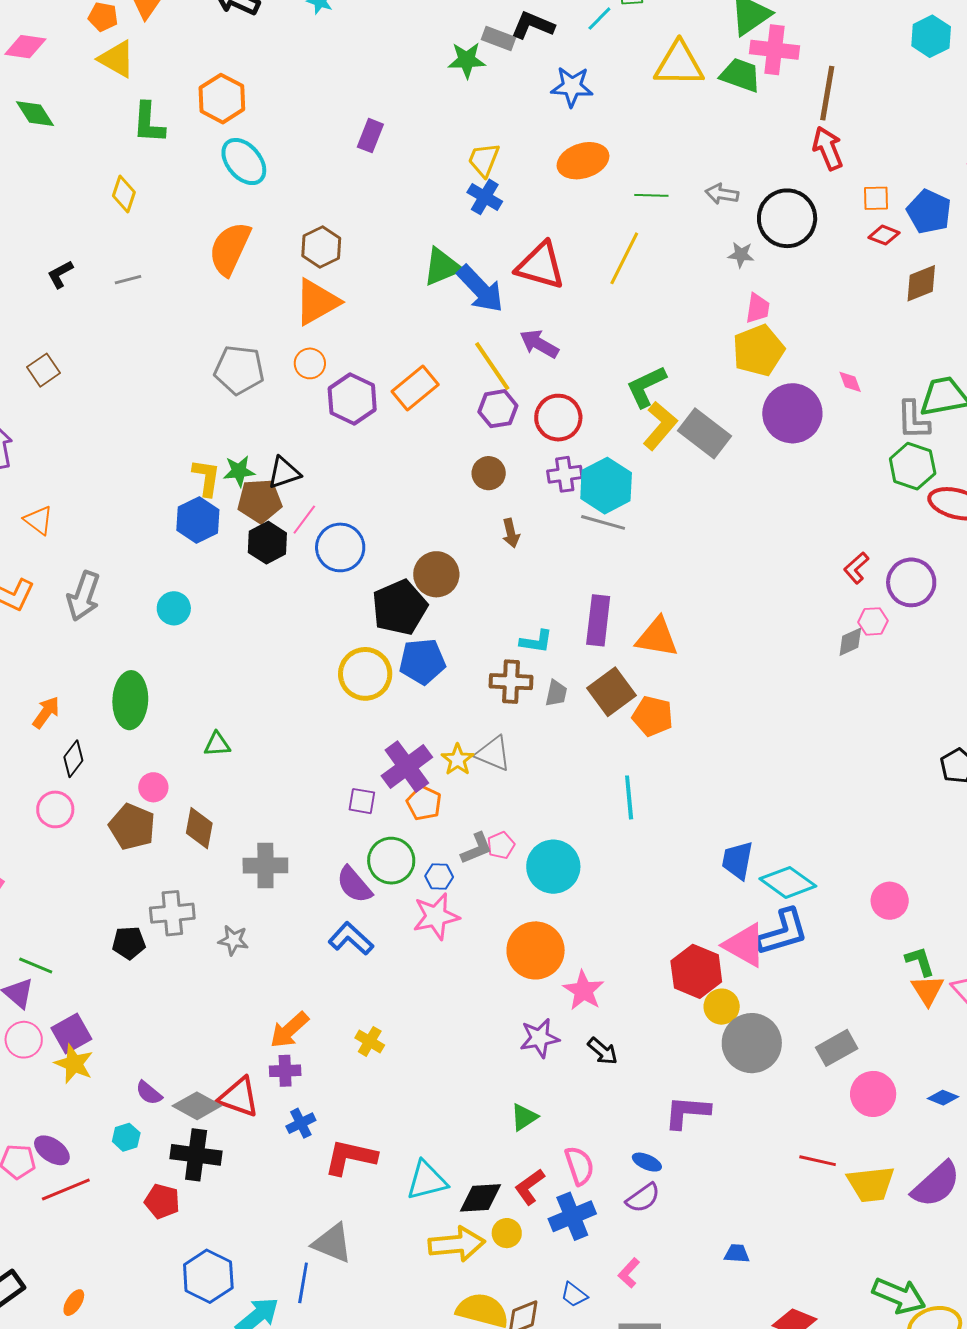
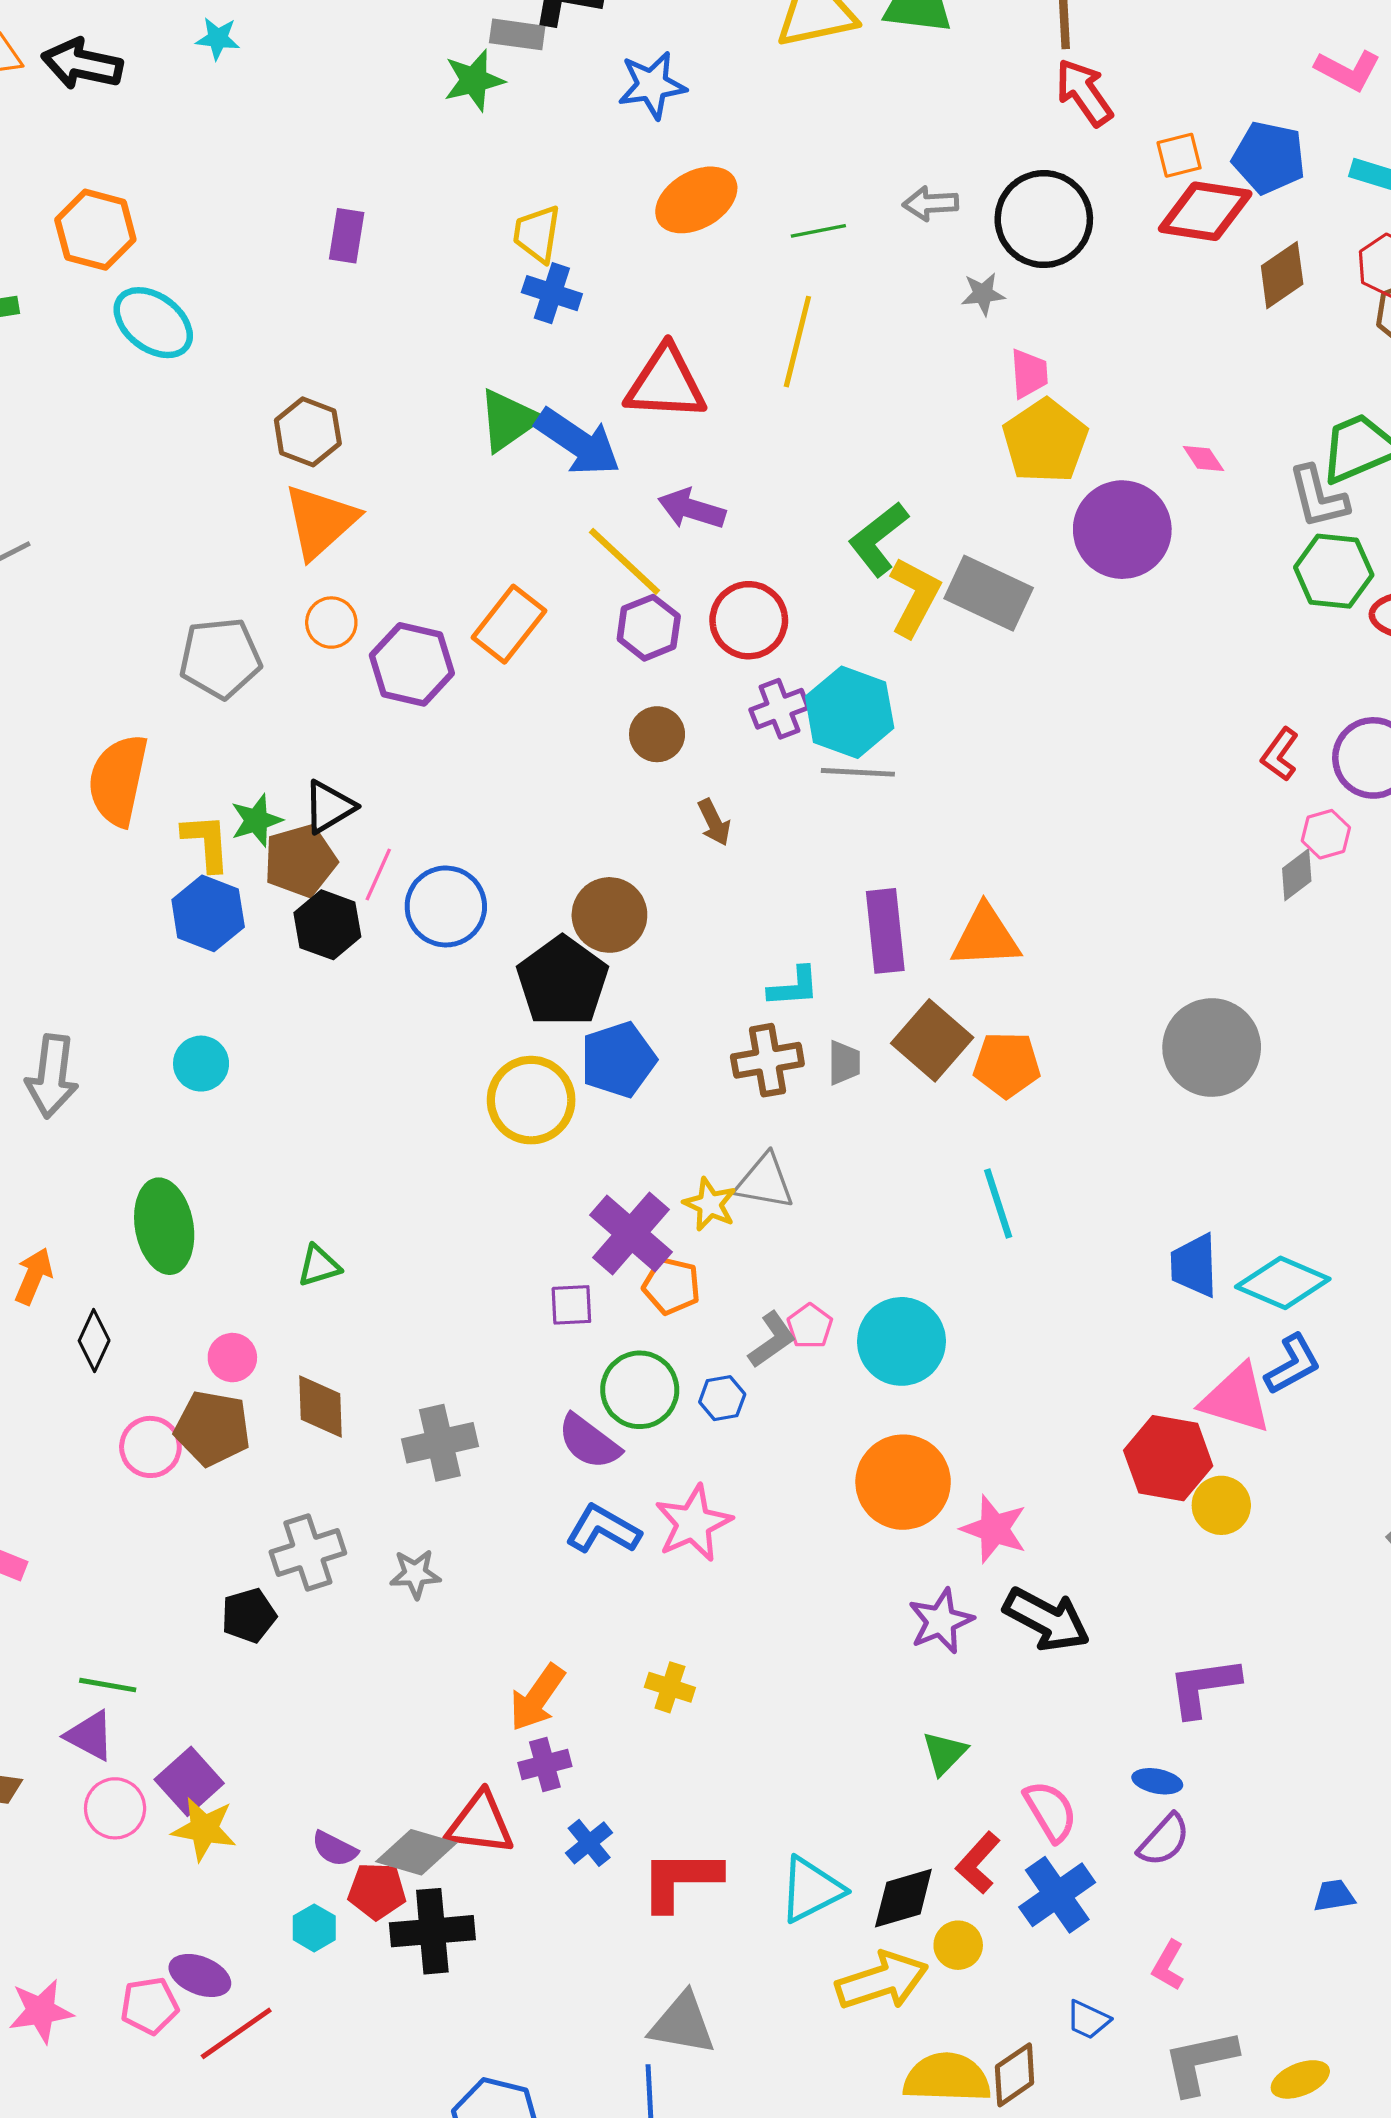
red diamond: (884, 235) -> (1205, 211), size x1.8
orange semicircle: (230, 249) -> (118, 780), moved
pink circle: (55, 809) -> (150, 1447), moved
pink star: (436, 916) -> (693, 1523), moved
blue L-shape: (783, 932) -> (1293, 1364), size x0.7
gray circle: (752, 1043) -> (1212, 1048), moved
black arrow: (603, 1051) -> (1047, 1619), size x1.6
red pentagon: (162, 1201) -> (377, 1891), moved

